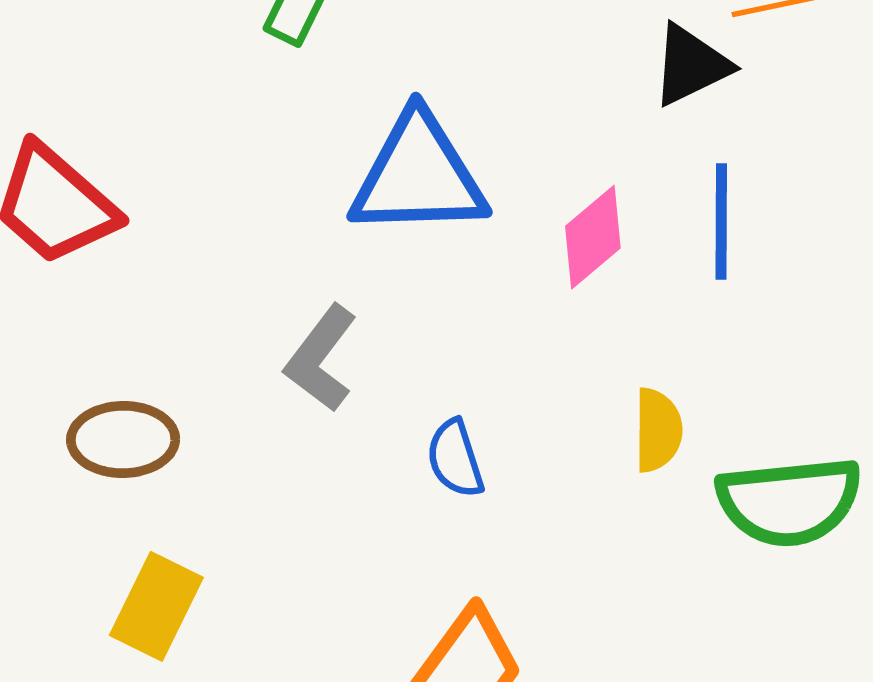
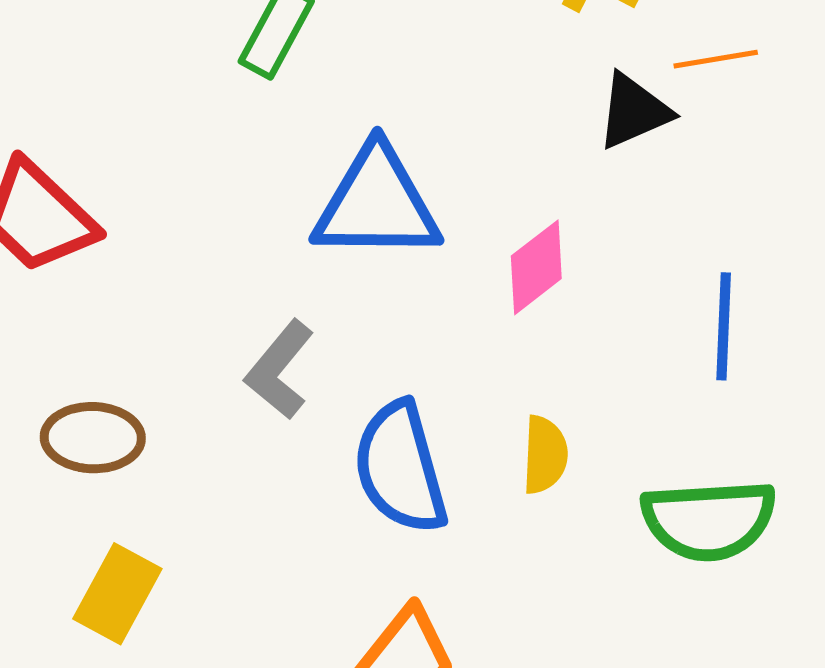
blue line: (721, 221) -> (724, 326), moved
yellow semicircle: (658, 430) -> (545, 455), moved
blue semicircle: (455, 459) -> (400, 468), size x1.8

